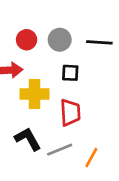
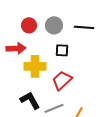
red trapezoid: (70, 113) -> (62, 80), turned -130

